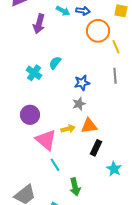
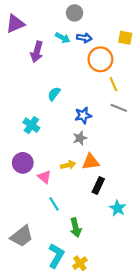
yellow line: (116, 47) -> (113, 84), moved
cyan cross: (34, 73) -> (31, 125), moved
gray line: (115, 76) -> (119, 108), turned -63
purple circle: (30, 115) -> (23, 163), moved
pink triangle: (46, 140) -> (44, 177), size x0.6

